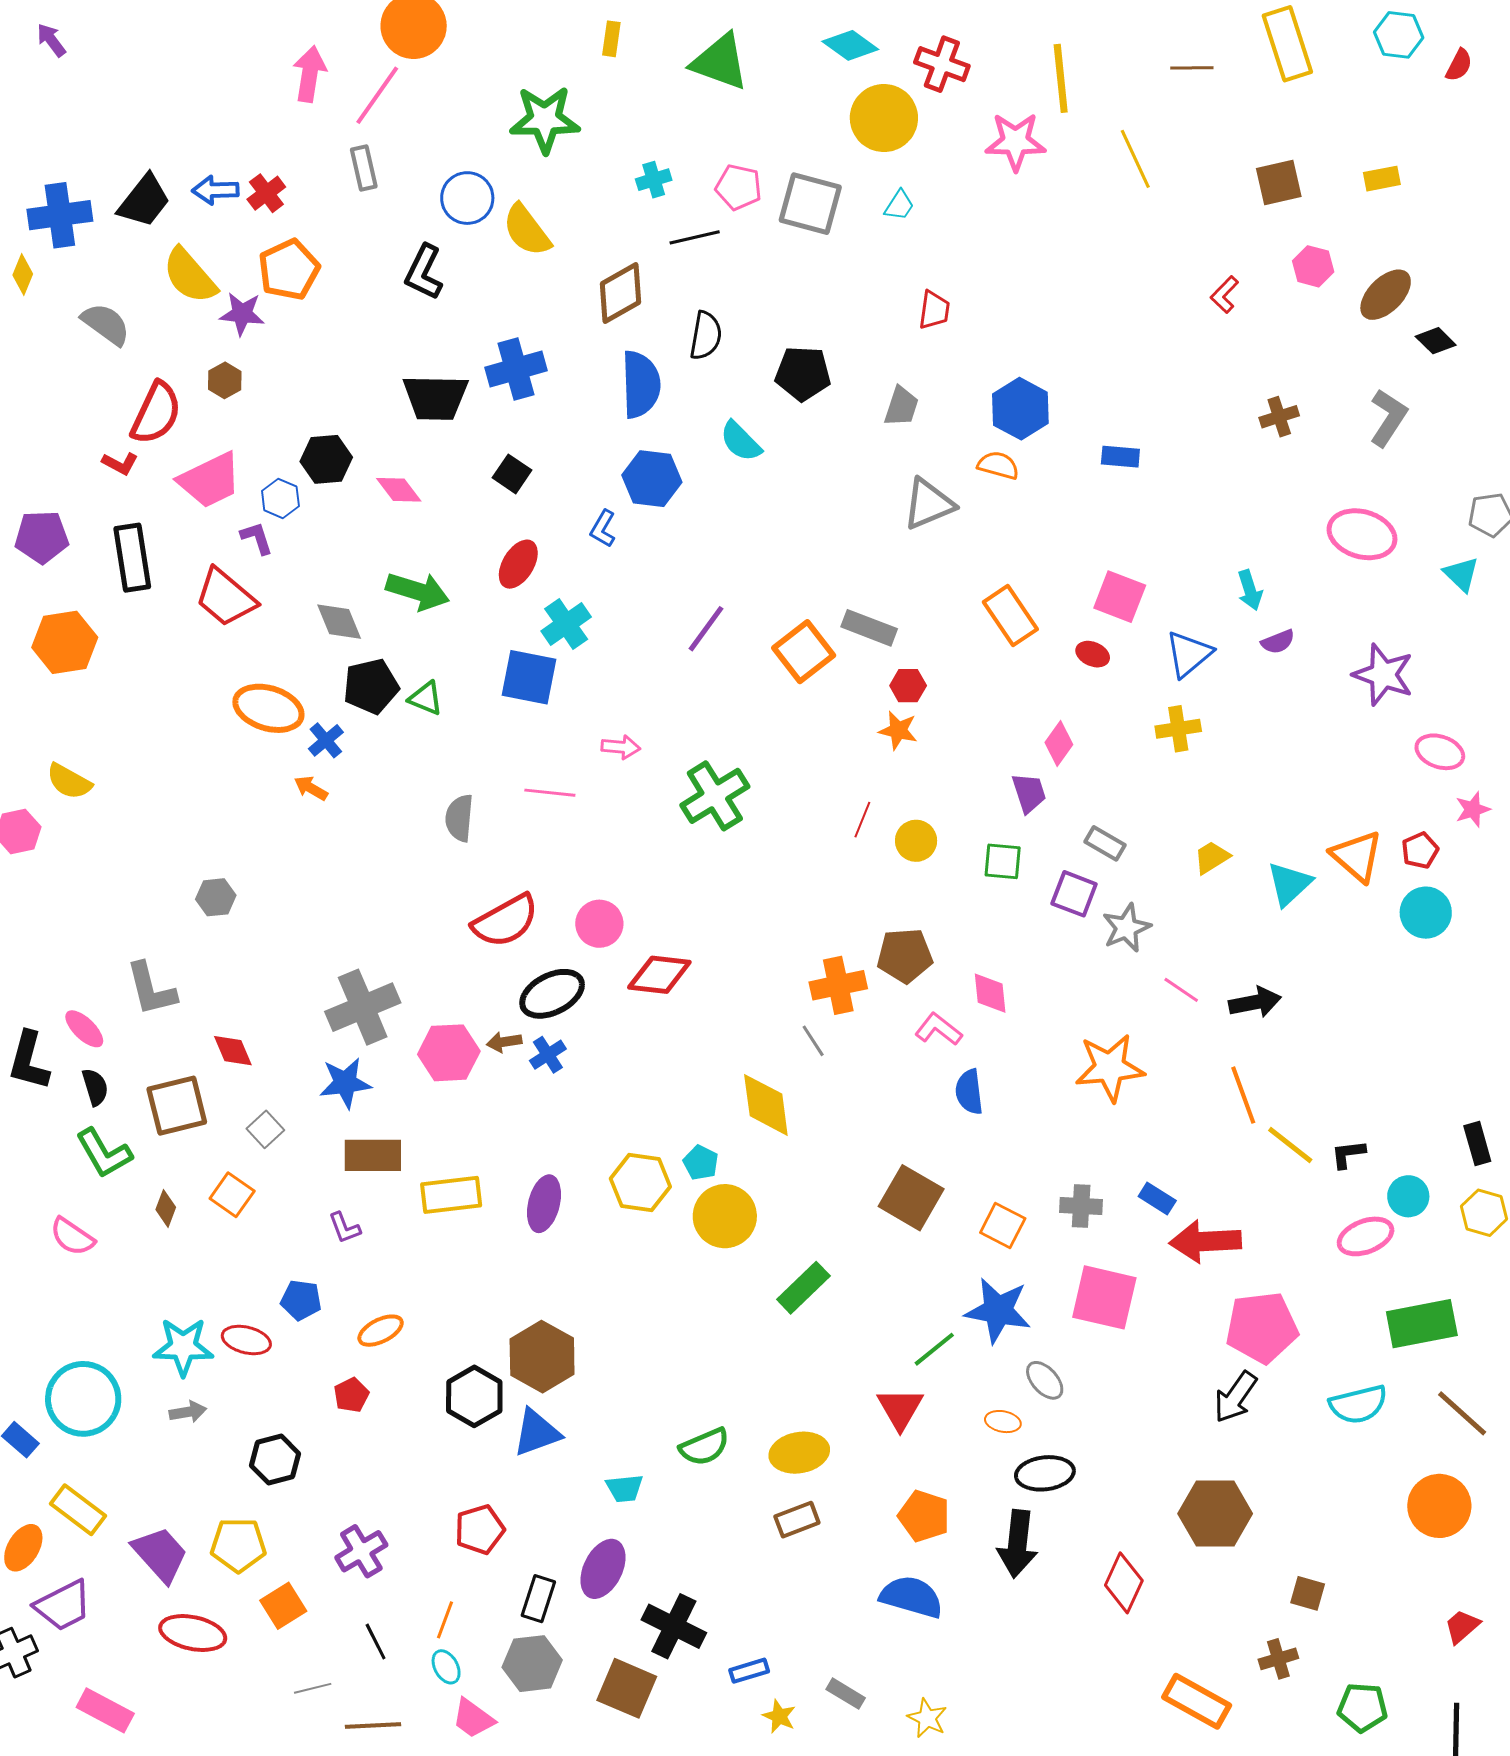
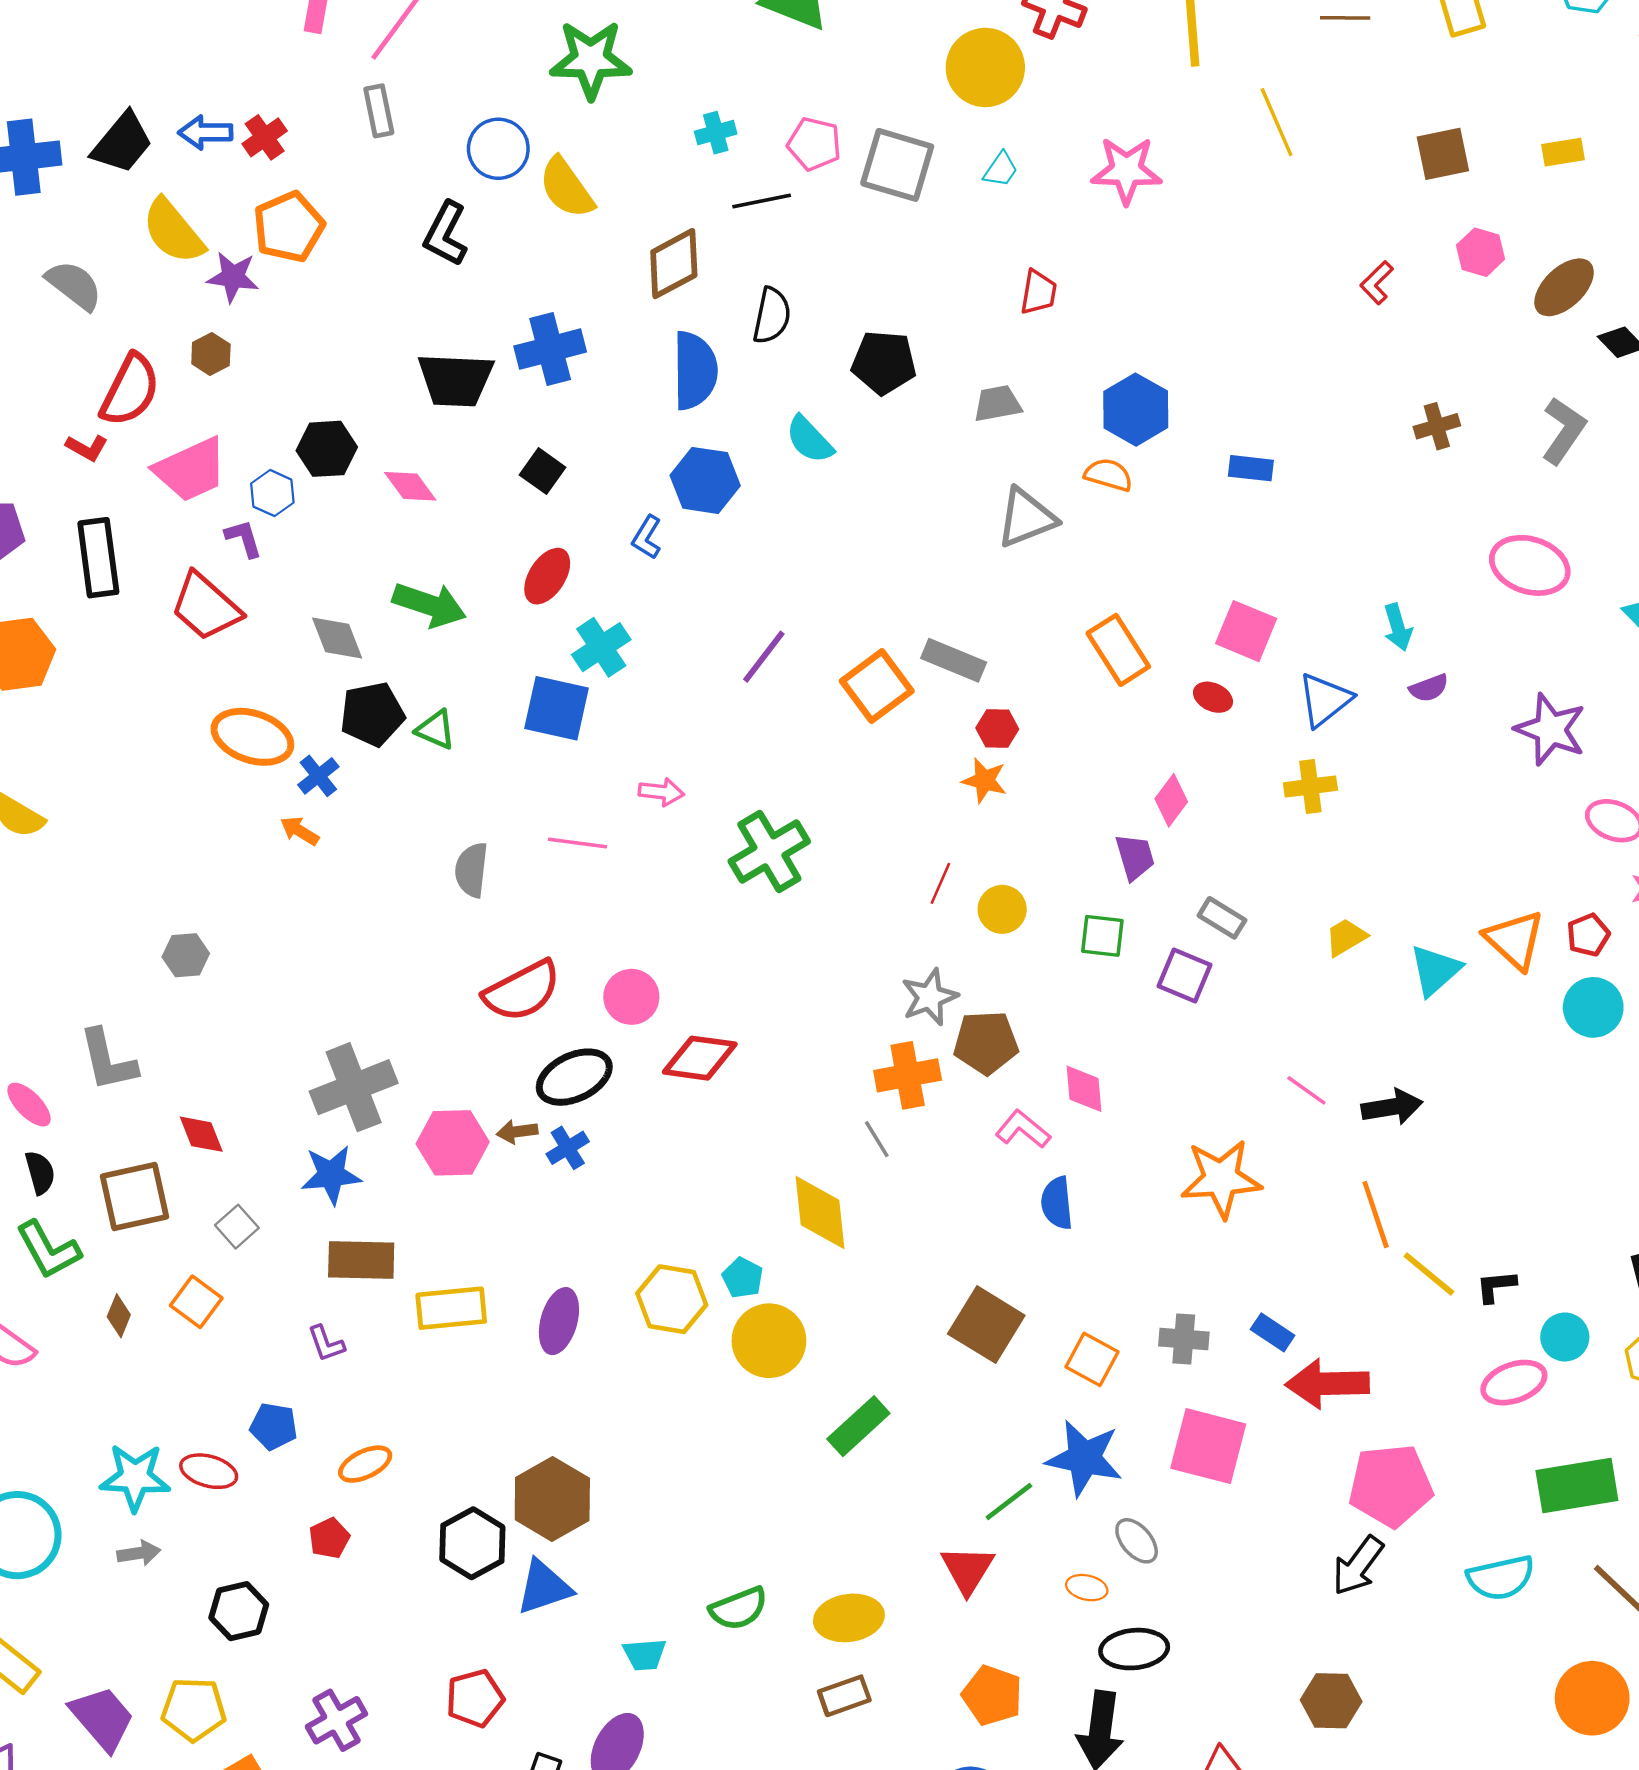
pink star: (1015, 142) -> (1126, 170), moved
gray trapezoid: (901, 406) -> (997, 404), turned -120
gray star: (1126, 928) -> (930, 997), moved
brown hexagon: (1215, 1514) -> (1331, 1701), size x0.7

